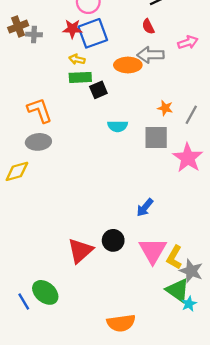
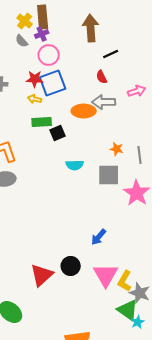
yellow arrow: (77, 59) -> (35, 99), moved
gray line: (191, 115) -> (140, 155), turned -36

